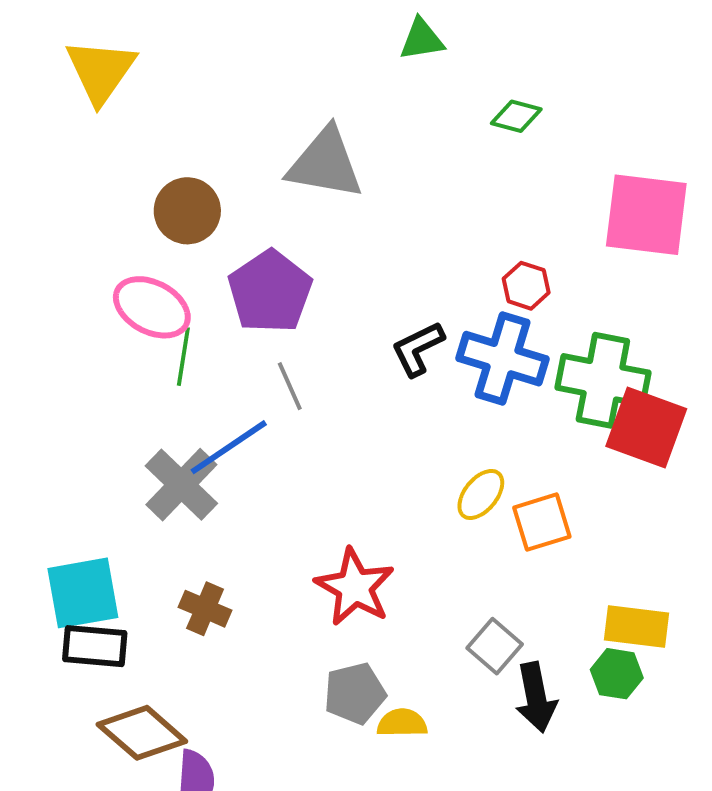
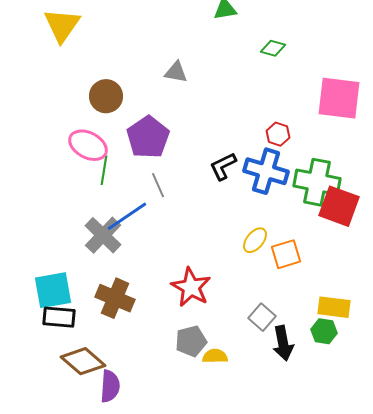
gray triangle: (325, 164) -> (176, 72), size x0.6
brown cross: (205, 609) -> (115, 298), size x1.5

